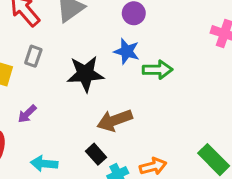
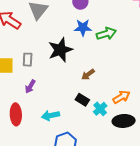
gray rectangle: (33, 56) -> (28, 60), moved
brown arrow: (115, 120) -> (88, 74), size x0.6

